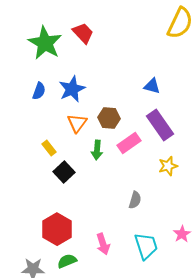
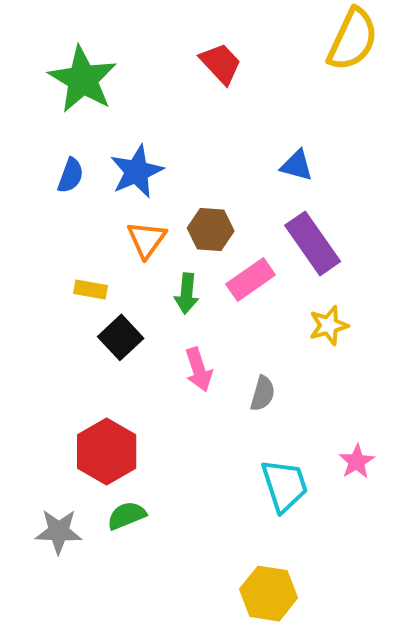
red trapezoid: (83, 33) -> (221, 63), moved
yellow rectangle: (49, 148) -> (91, 289), turned -42
pink arrow: (103, 244) -> (199, 369), moved

